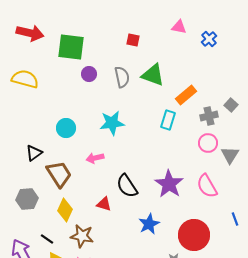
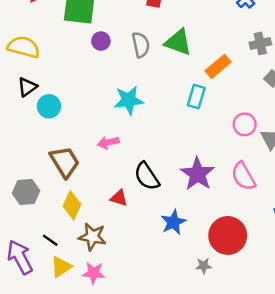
gray cross: (209, 116) -> (260, 43), moved
cyan circle: (66, 128) -> (49, 106), moved
black triangle: (34, 153) -> (27, 87), moved

